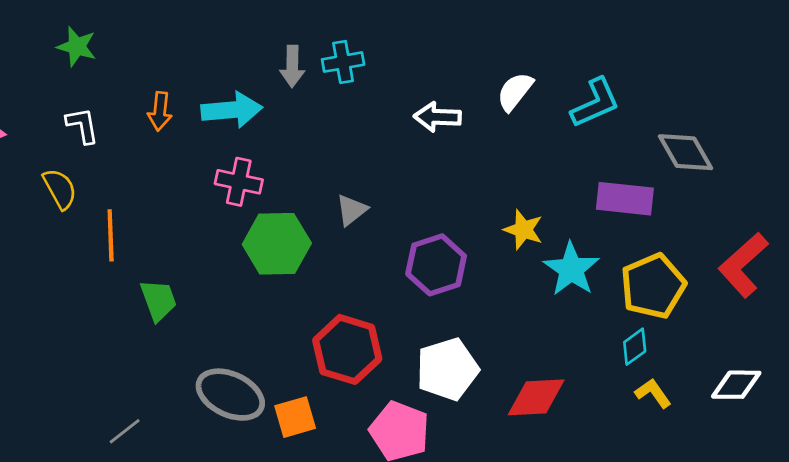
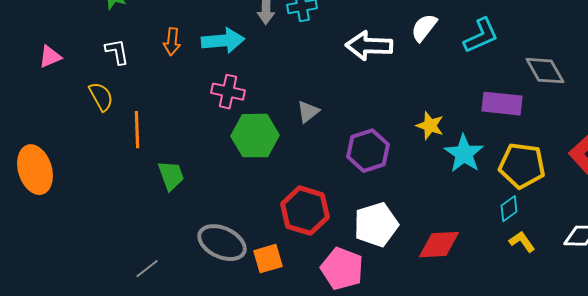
white arrow: (437, 117) -> (369, 46), size x1.4
yellow pentagon: (653, 286) -> (522, 166), turned 30

